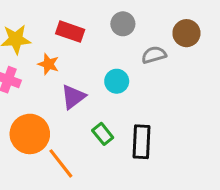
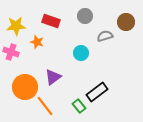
purple triangle: (73, 97) -> (53, 77), moved
green rectangle: (103, 134) -> (79, 106), moved
black rectangle: (141, 142) -> (97, 92), turned 50

